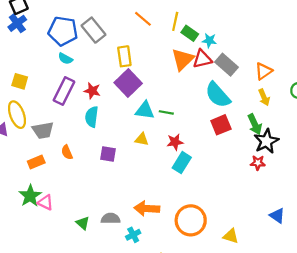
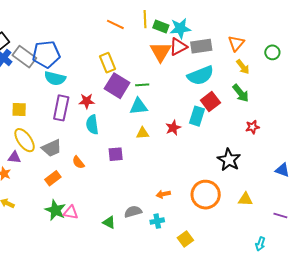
gray rectangle: (93, 30) -> (24, 57), moved
cyan star: (209, 40) -> (180, 28), size x1.5
cyan semicircle: (65, 59) -> (55, 78), size x1.5
gray rectangle: (226, 65) -> (201, 46), turned -35
cyan semicircle: (218, 95) -> (201, 75), turned -56
green line: (166, 112) -> (142, 85), moved
black star: (266, 141) -> (229, 160), moved
cyan rectangle: (182, 163) -> (197, 116), moved
orange arrow: (147, 209) -> (163, 194), size x0.6
cyan cross: (133, 235) -> (157, 221), turned 32

